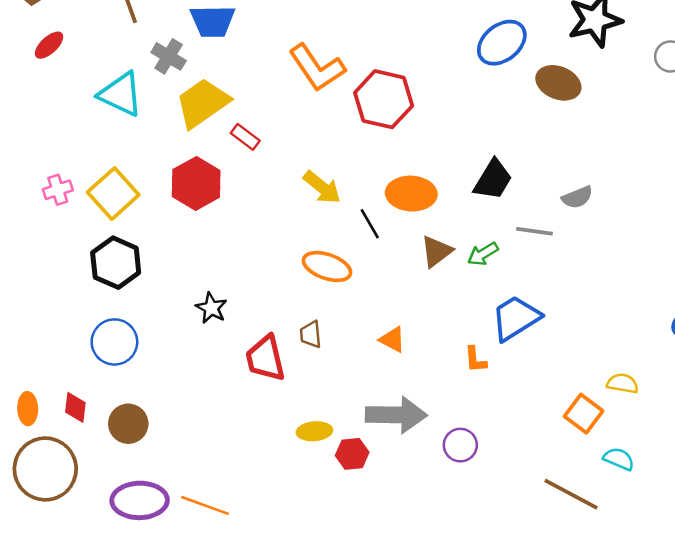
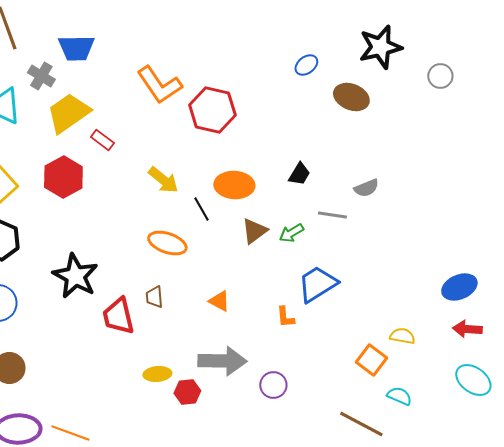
blue ellipse: (502, 43) -> (306, 65), size x0.6
black trapezoid: (493, 180) -> (299, 174), size x0.7
black star: (211, 308) -> (75, 276), size x1.8

